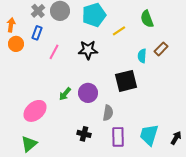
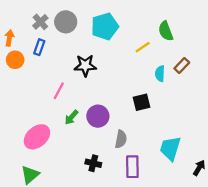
yellow line: (119, 31) -> (143, 47), moved
black star: (88, 50) -> (85, 66), moved
pink line: (54, 52) -> (59, 91), moved
black square: (126, 81) -> (142, 102), size x0.7
cyan trapezoid: (149, 135) -> (170, 148), moved

